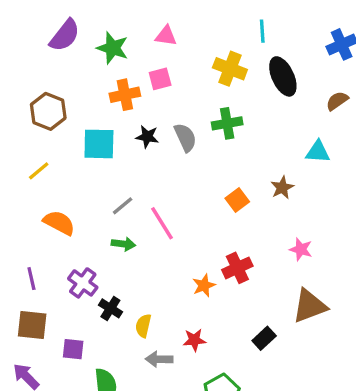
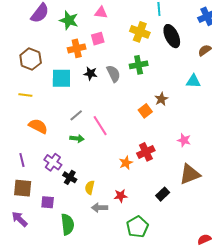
yellow line: (39, 171) -> (25, 95), turned 48
brown star: (282, 188) -> (161, 99), moved

